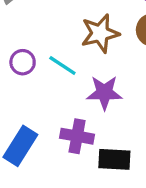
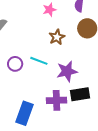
brown star: (100, 33) -> (57, 37), size x0.7
black rectangle: (114, 159) -> (80, 94), moved

